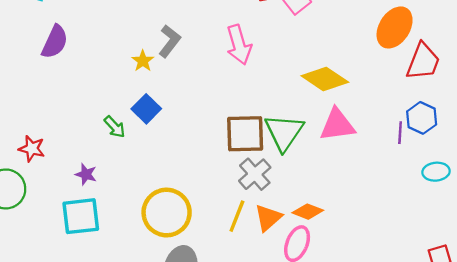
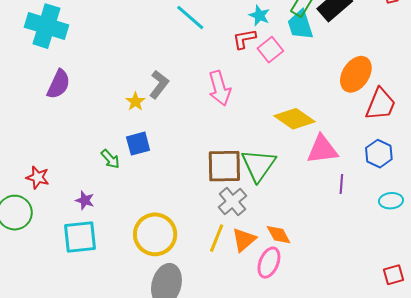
blue square: (146, 109) -> (138, 144), turned 30
pink triangle: (337, 125) -> (322, 149), moved
purple line: (400, 133) -> (341, 184), moved
orange diamond: (308, 212) -> (279, 235), turned 40

